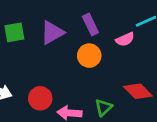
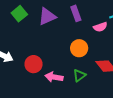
green square: (14, 32) -> (19, 14), turned -35
orange circle: (89, 56) -> (79, 48), moved

